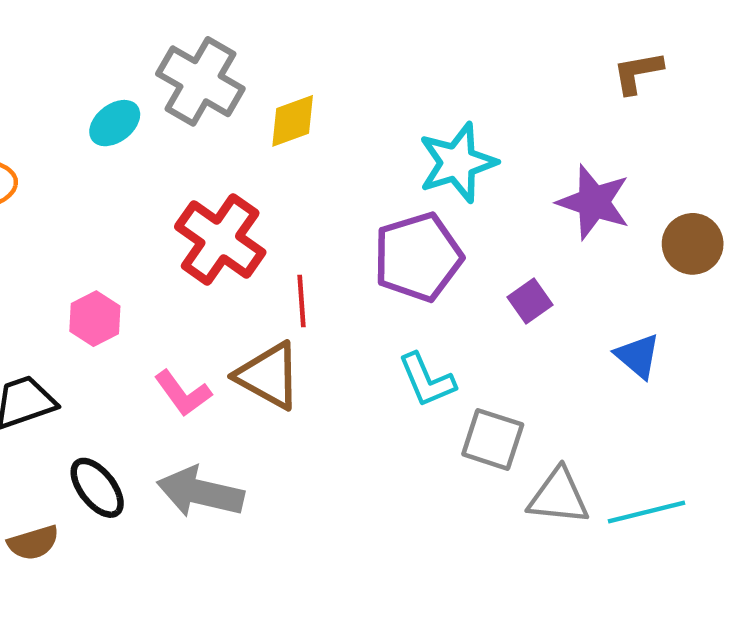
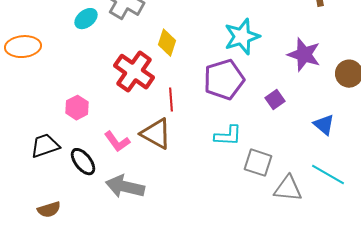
yellow diamond: (293, 121) -> (167, 43), moved, turned -52
cyan L-shape: (427, 380) -> (228, 136), turned -64
black ellipse: (97, 488) -> (83, 162), moved
cyan line: (646, 512) -> (328, 175), moved, turned 44

